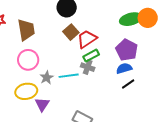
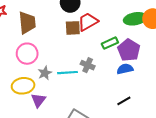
brown square: (71, 32) -> (73, 28), turned 35
red trapezoid: (87, 39) -> (88, 22), moved
green rectangle: (91, 56) -> (110, 43), moved
black line: (128, 84) -> (124, 101), moved

